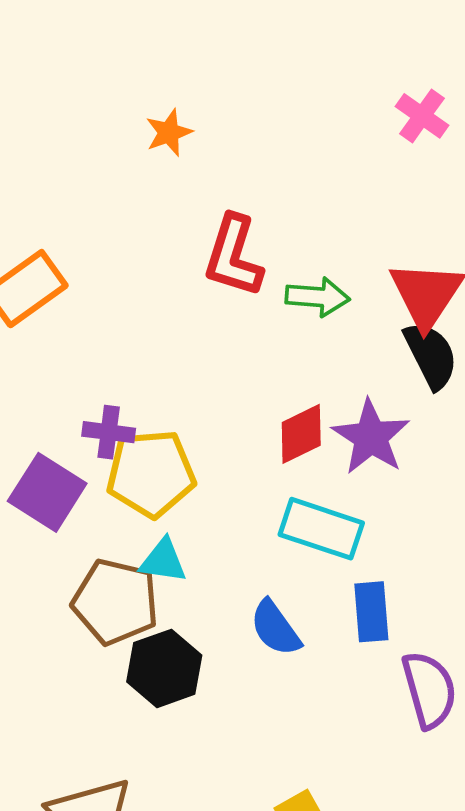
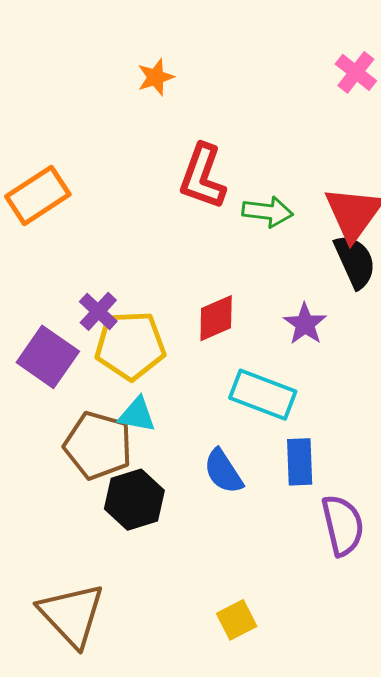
purple cross: (109, 432) -> (98, 311), turned 33
red diamond: (301, 434) -> (216, 318), moved
purple star: (371, 437) -> (305, 324), size x0.7

